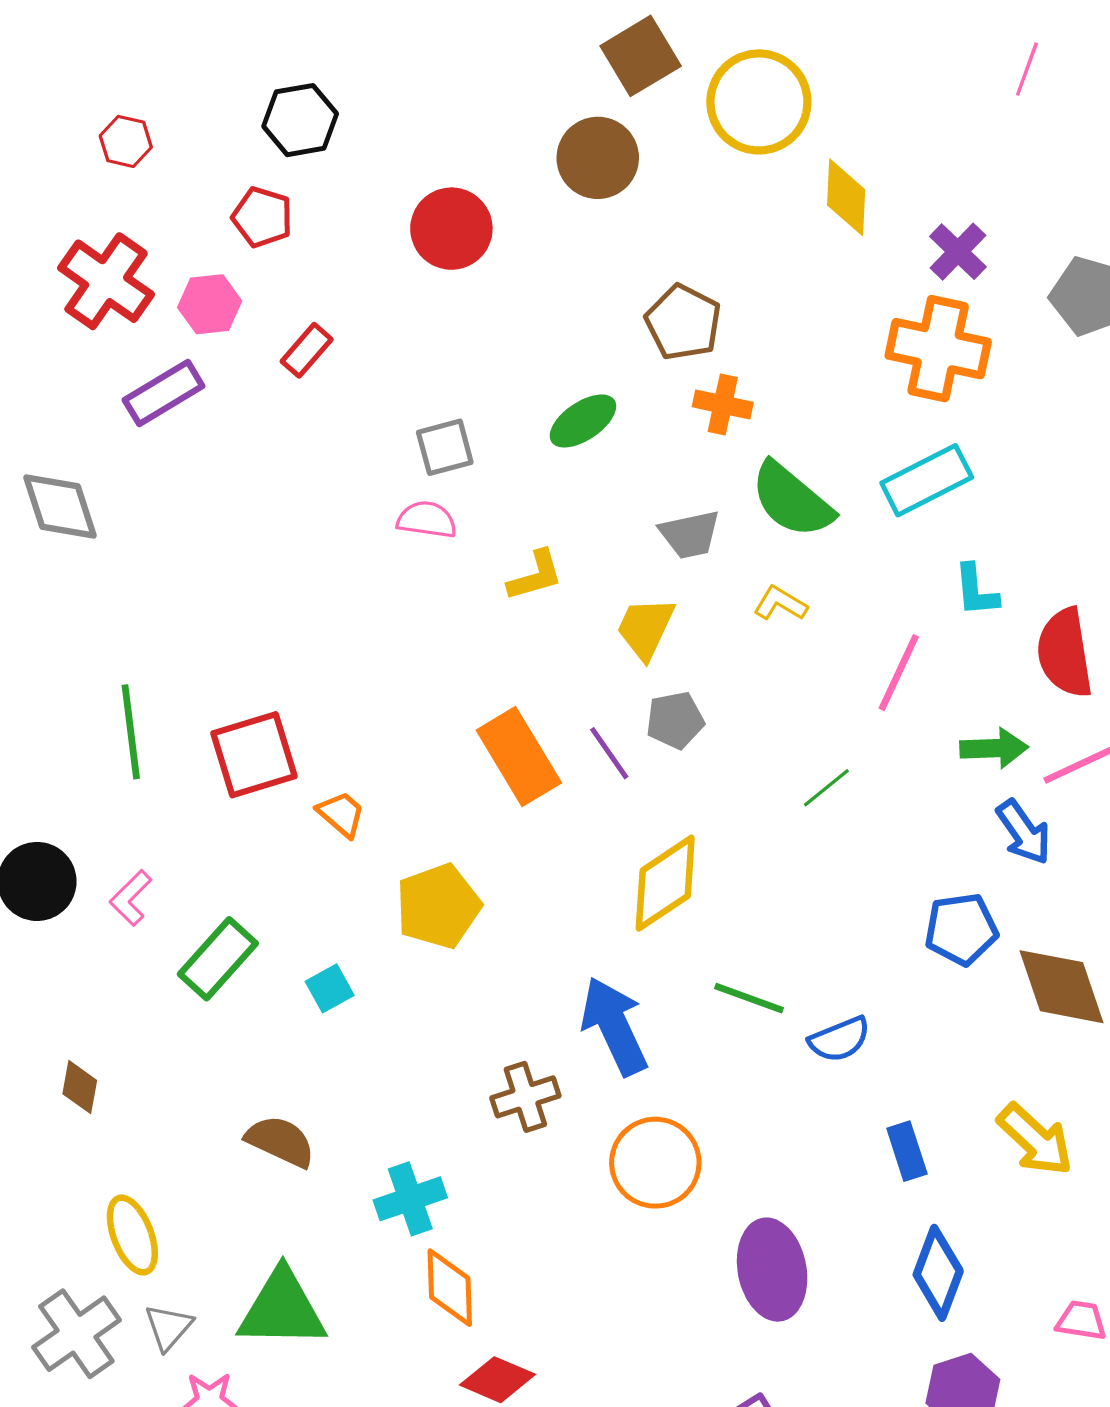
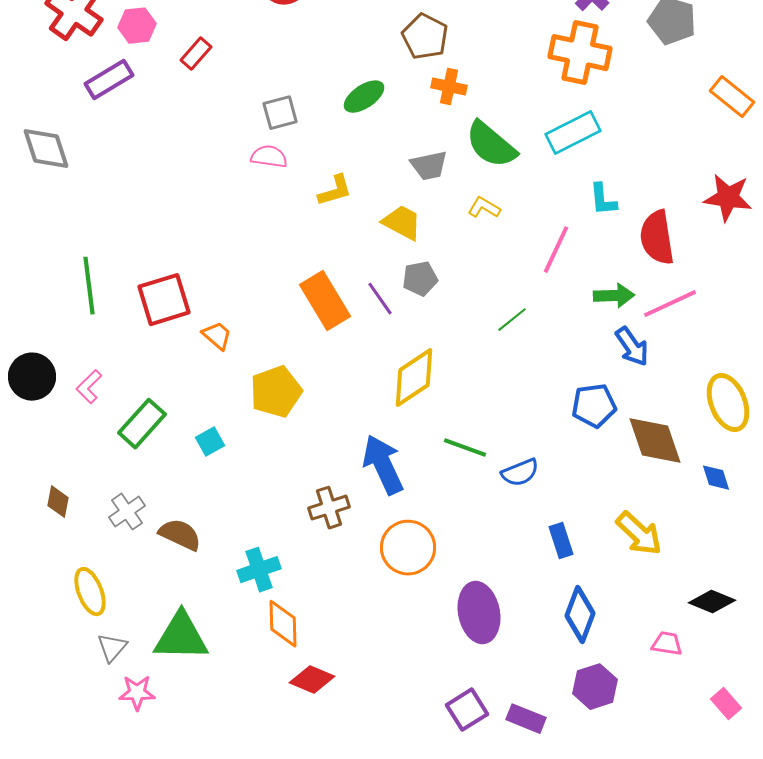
yellow trapezoid: (645, 628) -> (402, 223), turned 93
gray cross: (76, 1334) -> (127, 512), moved, size x0.7

